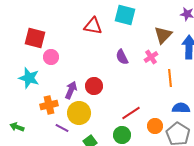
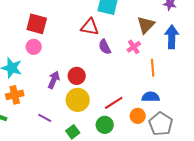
red triangle: (93, 26) -> (90, 27), moved
red square: (35, 38) -> (37, 24), moved
orange cross: (49, 105) -> (15, 95), moved
blue semicircle: (181, 108) -> (151, 97), moved
yellow circle: (79, 113) -> (78, 100), moved

